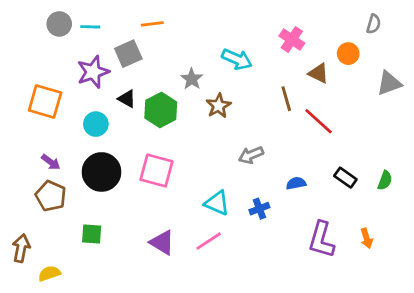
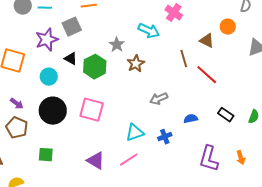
pink cross: (292, 39) -> (174, 13), moved
cyan triangle: (217, 203) -> (135, 133), turned -42

